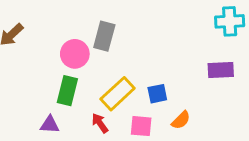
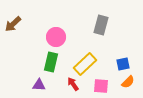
gray rectangle: (104, 36) -> (101, 25), moved
blue square: (157, 94) -> (123, 64), moved

